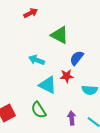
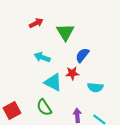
red arrow: (31, 13) -> (36, 23), moved
green triangle: (60, 35) -> (65, 32), turned 30

